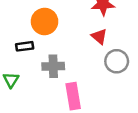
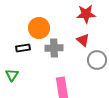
gray cross: (53, 66) -> (54, 48), moved

